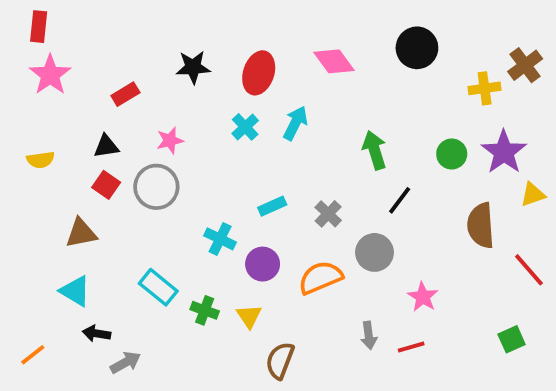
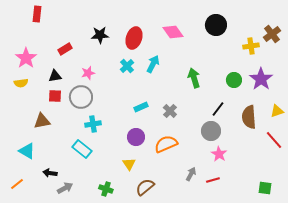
red rectangle: (39, 27) -> (37, 14), moved
pink star: (50, 75) -> (26, 58), moved
red square: (106, 185) -> (55, 96), turned -32
yellow triangle: (533, 195) -> (277, 111), moved
black line: (400, 200) -> (218, 109), moved
cyan cross: (220, 239) -> (93, 124), moved, turned -35
gray circle: (375, 252) -> (211, 131), moved
cyan triangle: (75, 291) -> (27, 151), moved
green cross: (205, 310) -> (106, 189), moved
gray arrow: (369, 335) -> (191, 174), turned -144
green square: (512, 339) -> (265, 188), moved, turned 32
brown semicircle: (280, 361) -> (145, 187), turned 30

